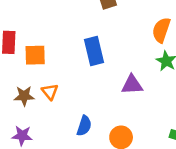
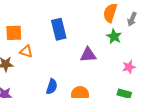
orange triangle: (50, 92) -> (26, 51), moved, turned -32

